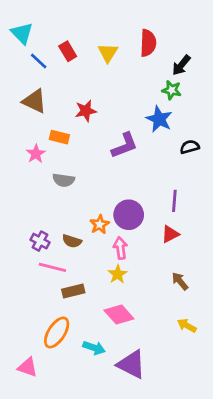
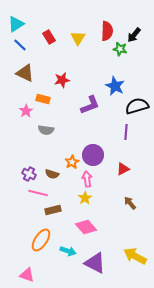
cyan triangle: (22, 33) -> (16, 24), turned 42
blue line: (39, 61) -> (20, 45), moved
black arrow: (181, 65) -> (134, 35), moved
green star: (172, 90) -> (120, 49), moved
black semicircle: (190, 147) -> (137, 106), size x1.6
purple line: (174, 201) -> (126, 132), moved
yellow arrow: (187, 326) -> (135, 256), moved, size x1.6
pink triangle: (28, 367) -> (27, 275), moved

